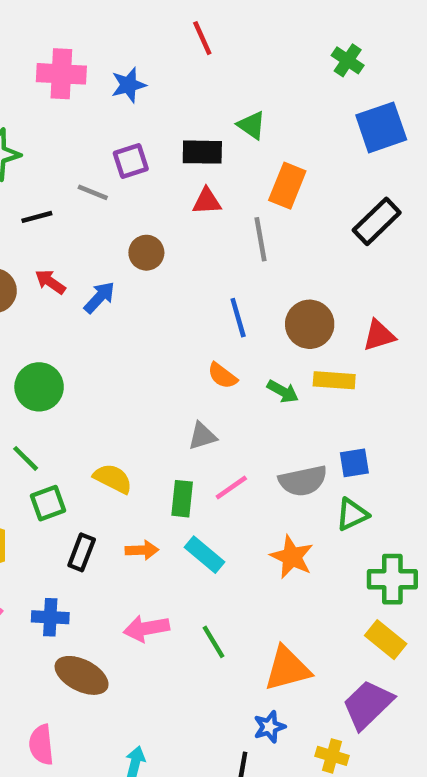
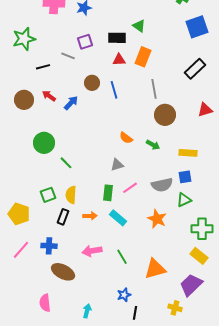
orange rectangle: (287, 186) -> (143, 57), moved
gray line: (260, 239) -> (154, 89), moved
blue line: (238, 318) -> (114, 90), moved
red triangle: (379, 335) -> (205, 110), moved
yellow rectangle: (334, 380) -> (188, 153), moved
green line: (26, 458) -> (66, 163), moved
yellow semicircle: (113, 479) -> (71, 195), moved, turned -114
blue star: (269, 727) -> (124, 295), moved

